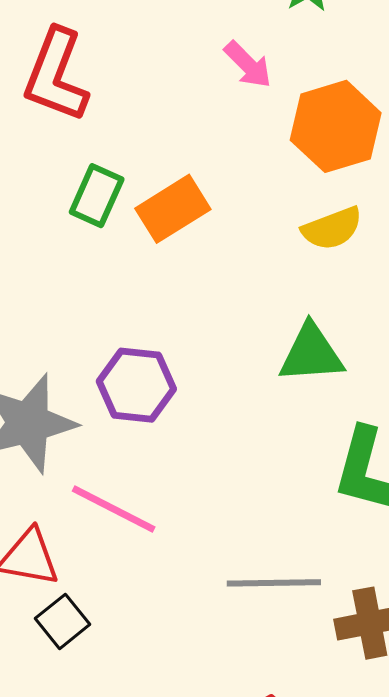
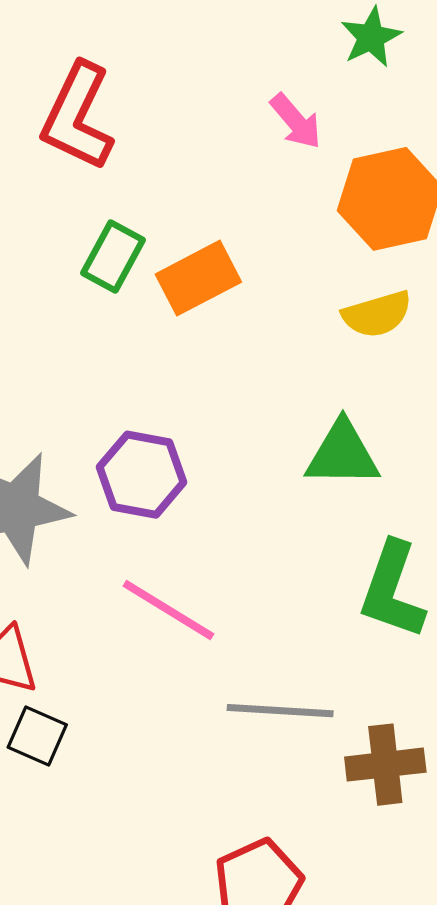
pink line: (114, 509) -> (168, 610), moved
black square: (62, 621) -> (37, 736), turned -32

